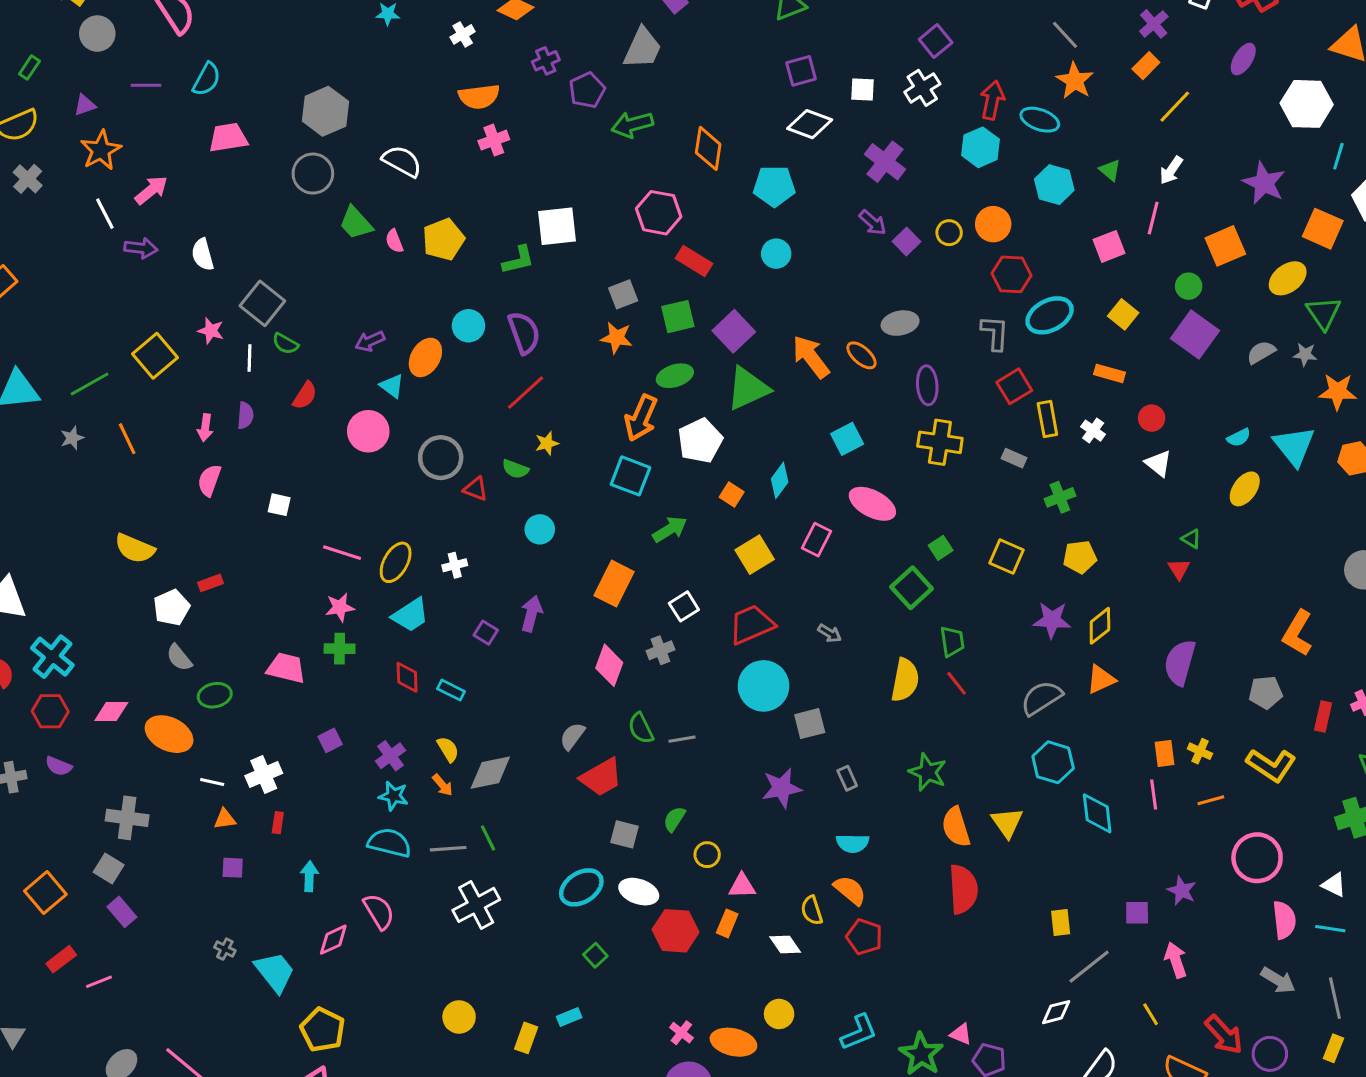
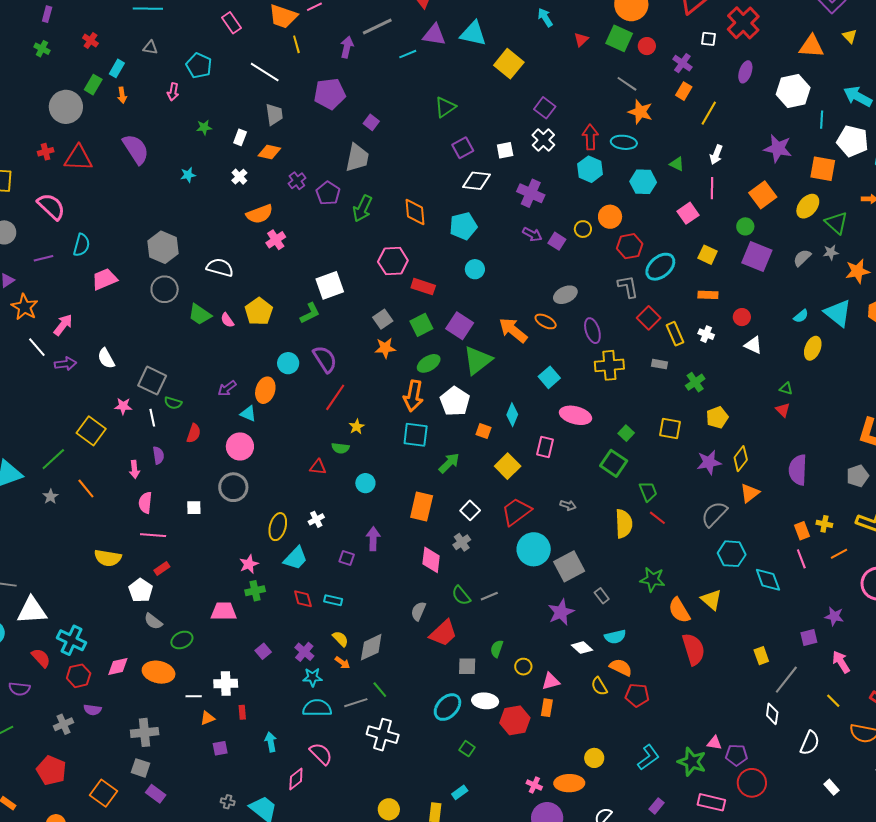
green arrow: (632, 125) -> (362, 208), turned -36
gray circle: (441, 458) -> (233, 487), moved
pink line: (342, 553) -> (153, 535), moved
gray square: (810, 724) -> (569, 566), size x1.4
white cross: (264, 775) -> (226, 684), turned 35
white cross: (476, 905) -> (383, 735), turned -32
white diamond: (785, 945) -> (582, 648), moved
white diamond: (1056, 1012) -> (772, 714), turned -55

